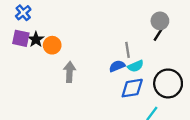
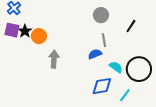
gray circle: (160, 21) -> (101, 15), moved
cyan semicircle: (136, 66) -> (116, 67), moved, turned -120
blue diamond: (132, 88) -> (102, 86), moved

